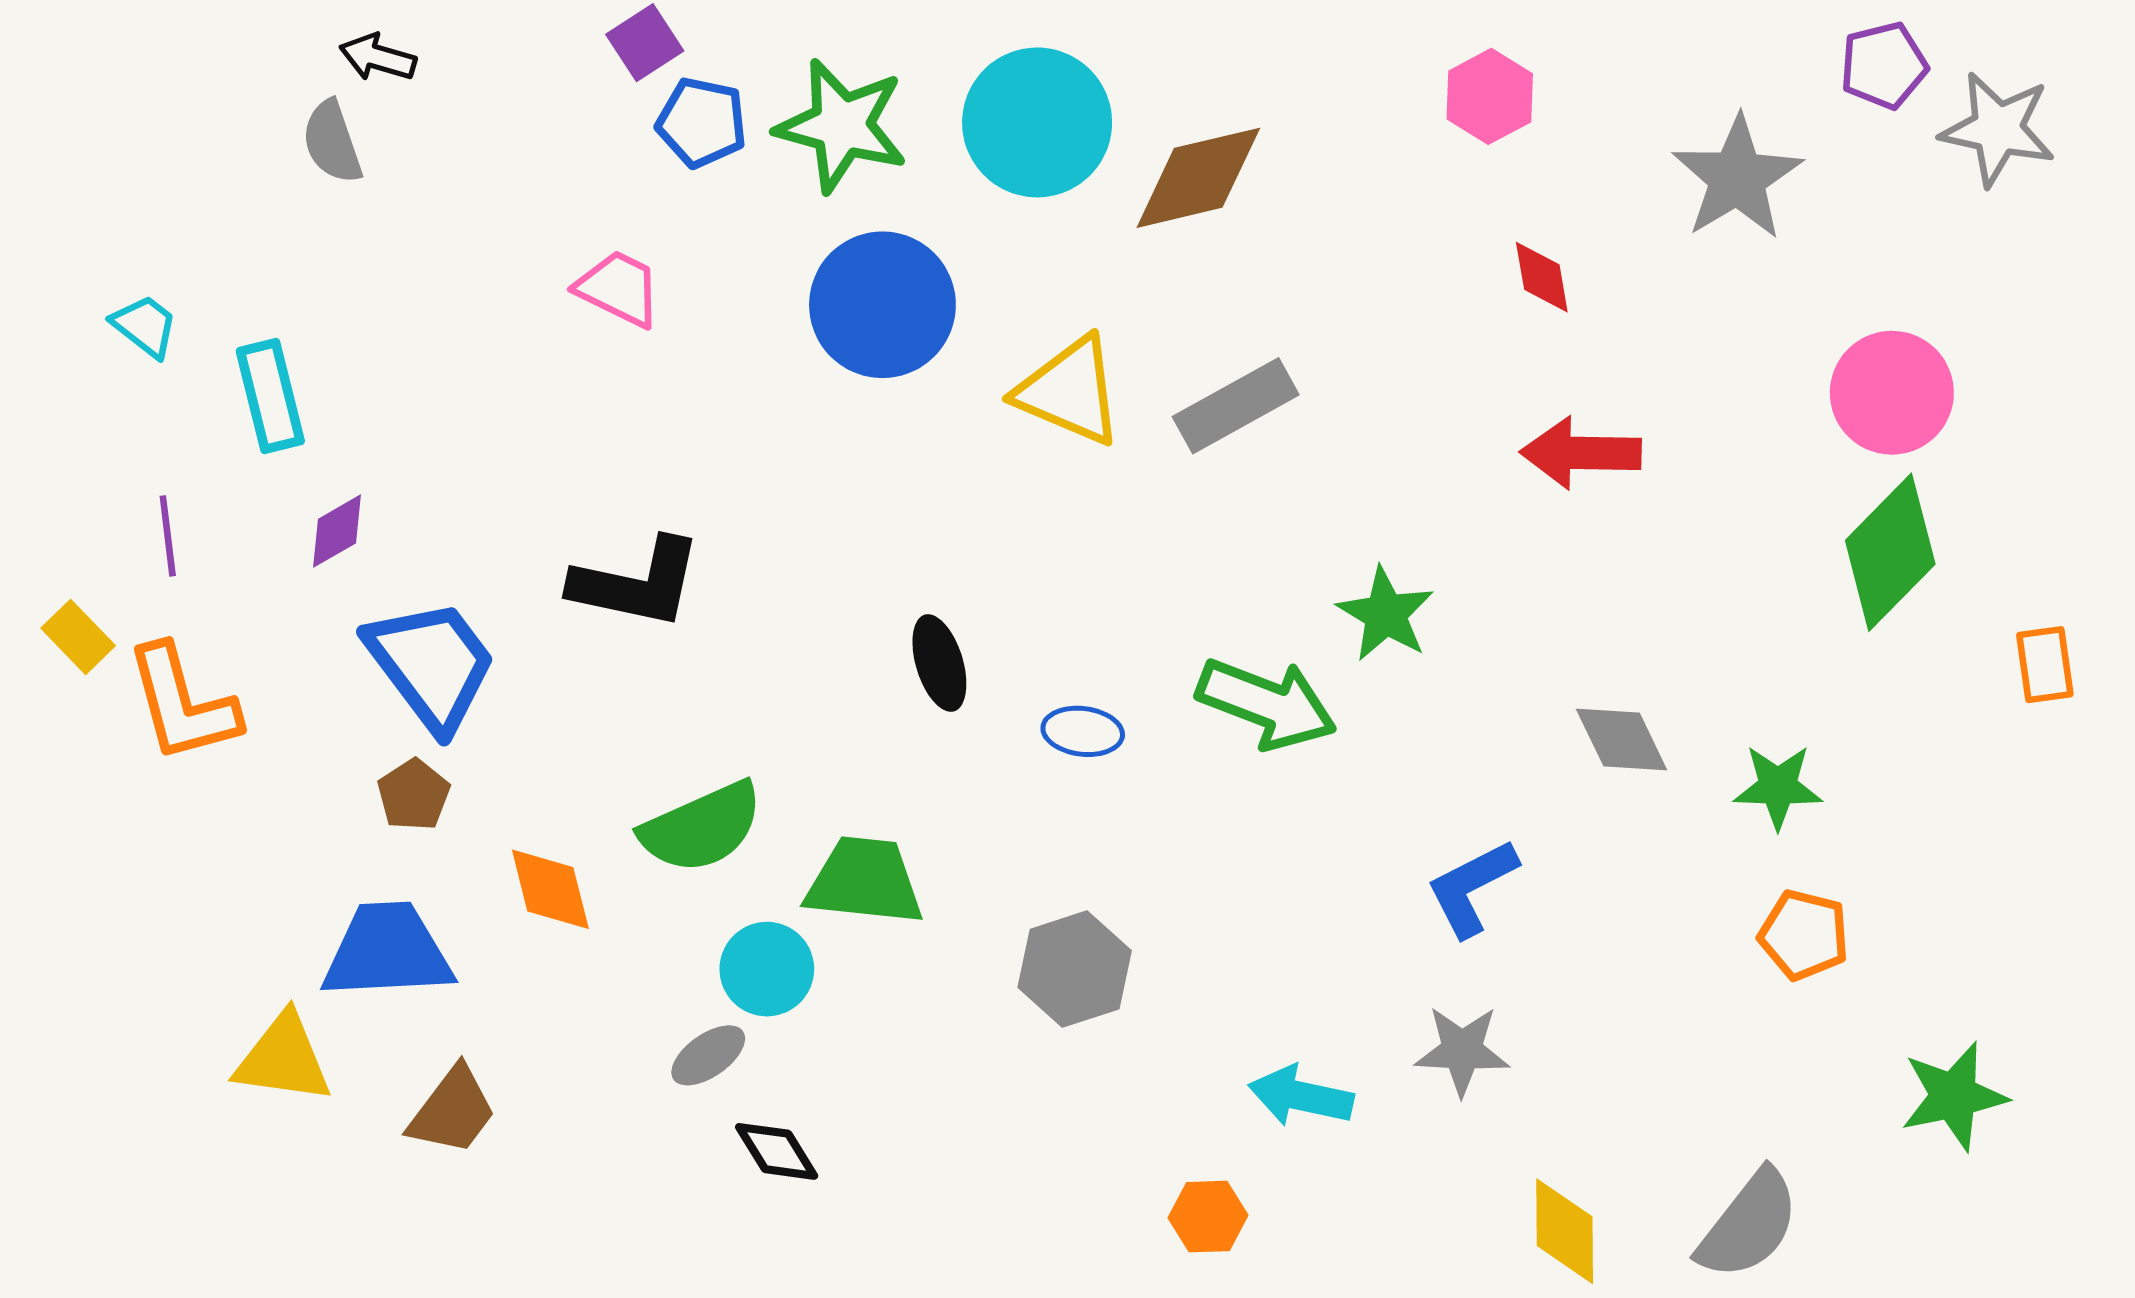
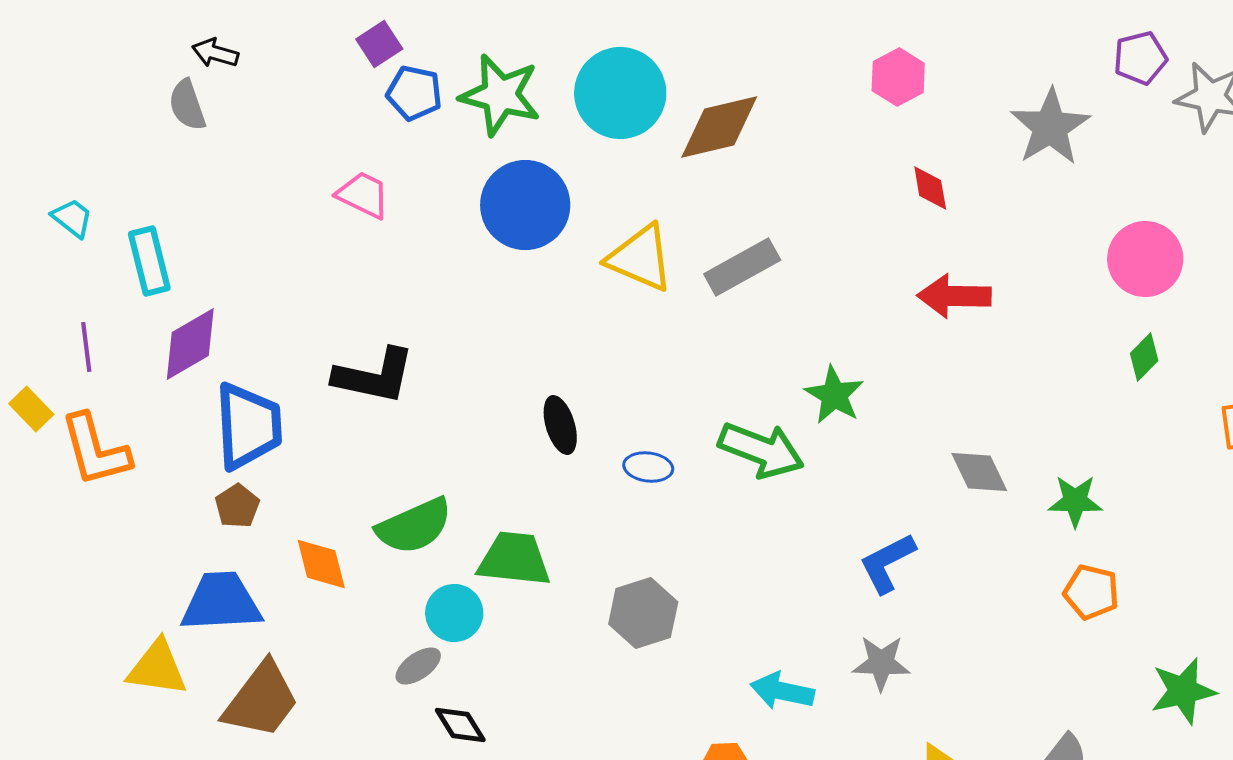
purple diamond: (337, 531) -> (190, 344), size x1.6
green diamond: (1890, 552) -> (1144, 357), size x0.5
blue trapezoid: (431, 665) -> (248, 426), turned 34
brown trapezoid: (453, 1111) -> (261, 700), size x1.4

